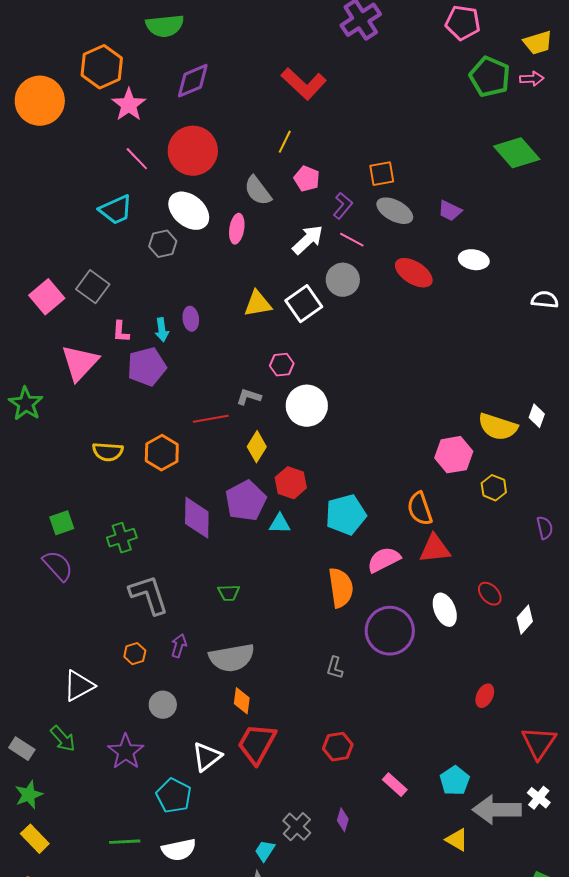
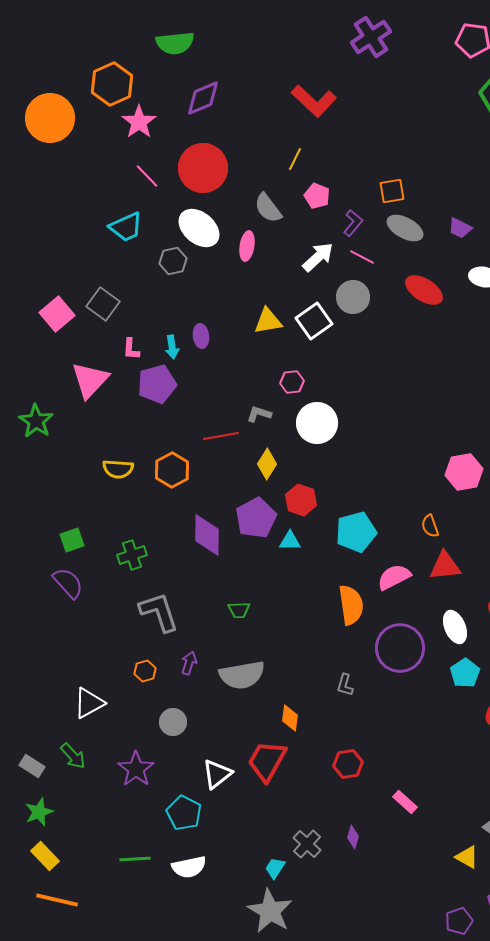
orange semicircle: (420, 509) -> (430, 526), size x0.7
orange diamond: (242, 701) -> (290, 718), moved
cyan pentagon: (455, 781) -> (465, 673), moved

